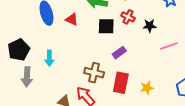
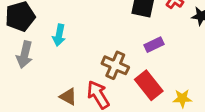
red rectangle: (121, 83) -> (149, 85), turned -60

